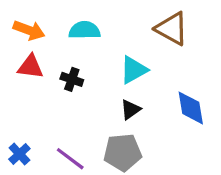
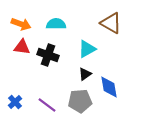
black cross: (72, 79) -> (48, 55), size x1.5
blue diamond: (191, 108) -> (109, 87), moved

